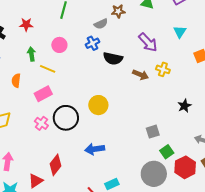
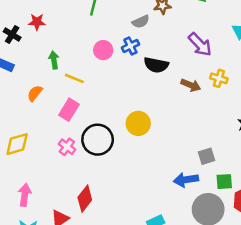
red star: (26, 25) -> (37, 22), moved
pink circle: (59, 45) -> (103, 50), moved
orange semicircle: (16, 81) -> (35, 93), turned 32
pink rectangle: (43, 94) -> (69, 110), turned -30
blue arrow: (95, 149) -> (186, 180), moved
green square: (167, 152) -> (224, 182), turned 32

